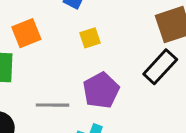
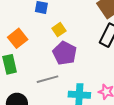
purple pentagon: (101, 90) -> (65, 53), moved

